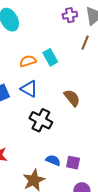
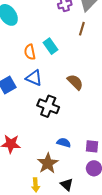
orange semicircle: (28, 61) -> (30, 52), turned -77
purple square: (73, 163) -> (92, 146), moved

